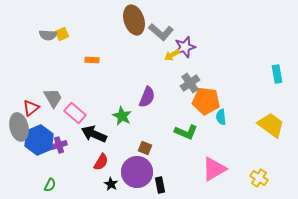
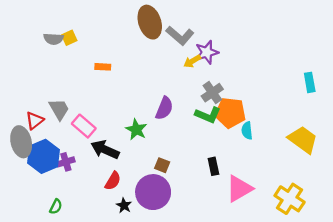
green L-shape: (186, 132) -> (208, 115), moved
yellow cross: (259, 178) -> (290, 199), size x1.5
black rectangle: (160, 185) -> (213, 166), moved

